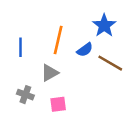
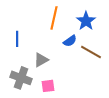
orange line: (58, 40) -> (54, 18), moved
gray cross: (25, 95) -> (21, 78), size x1.5

